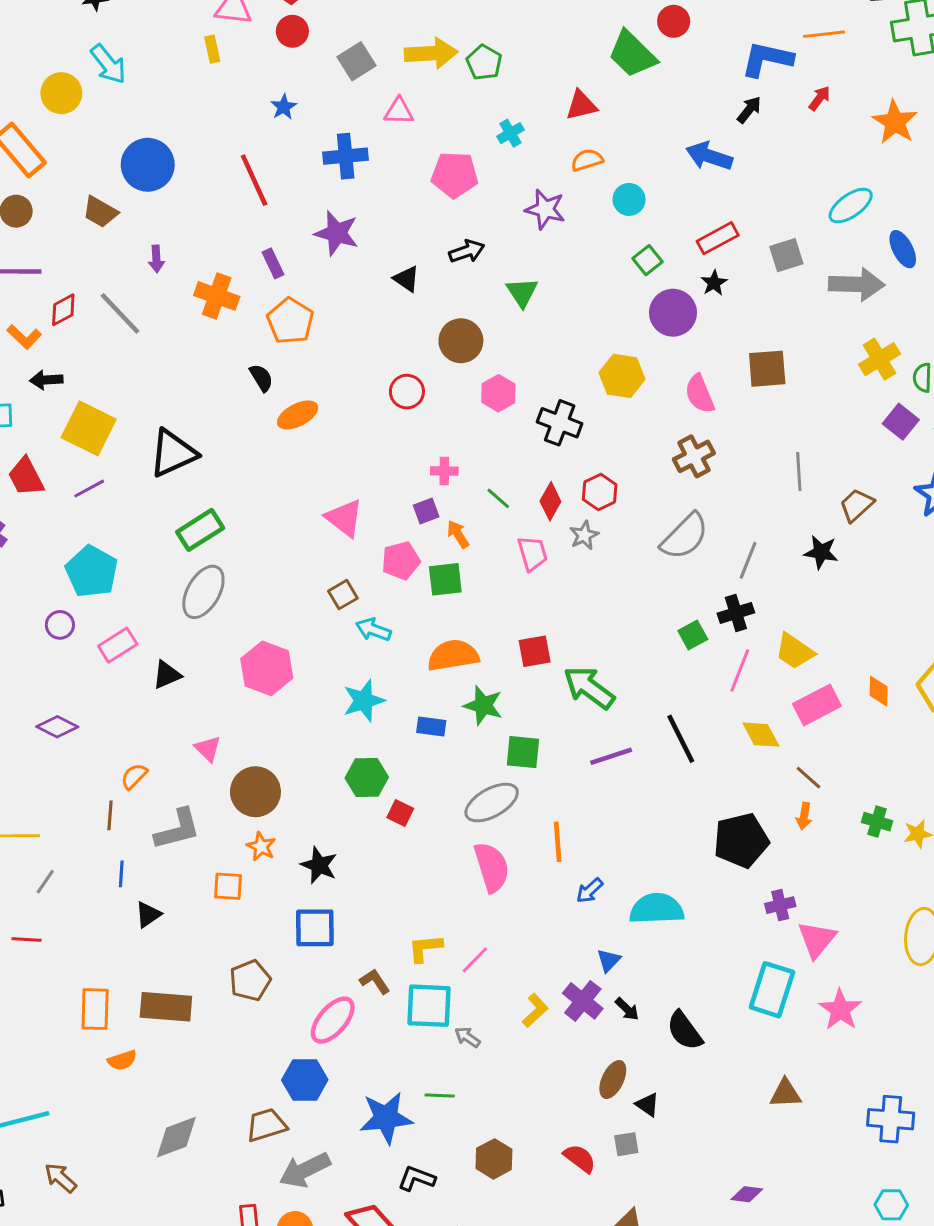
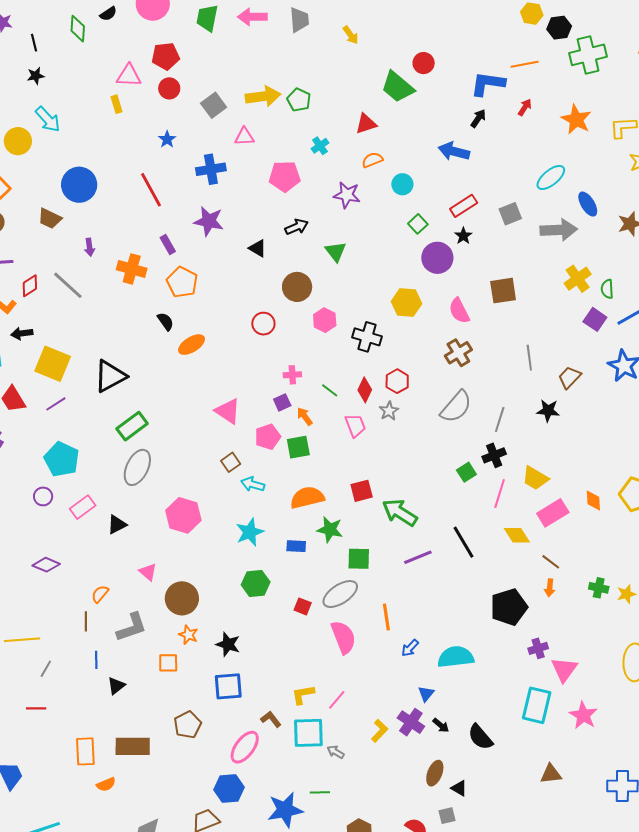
red square: (400, 813) -> (303, 606), moved

